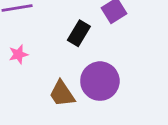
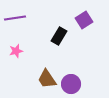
purple circle: (100, 81) -> (71, 84), moved, size x0.7

